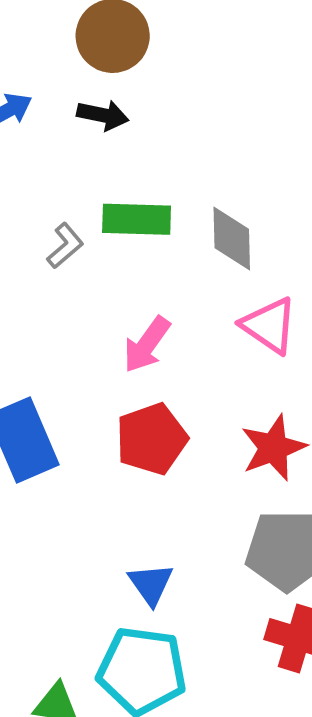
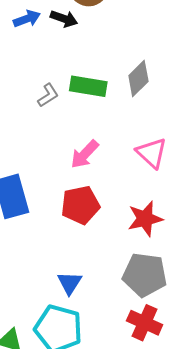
black arrow: (103, 115) -> (64, 19), moved
gray diamond: (232, 239) -> (138, 78), moved, turned 39

